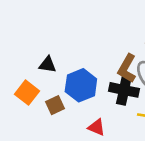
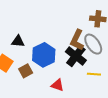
black cross: (124, 90) -> (76, 56), turned 30

